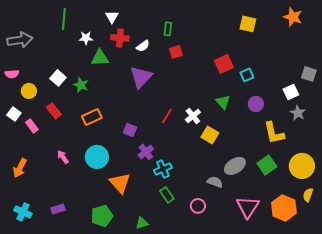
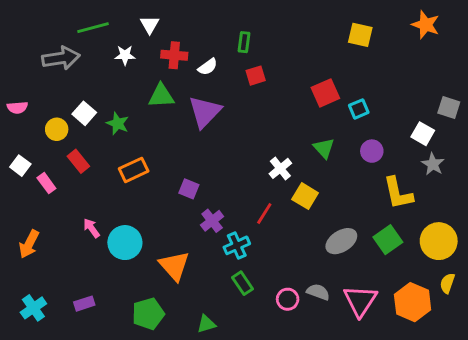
white triangle: (112, 17) -> (150, 25), moved
green line: (64, 19) -> (93, 28), turned 70
gray arrow: (20, 40) -> (61, 58), moved
green triangle: (100, 58) -> (161, 96), moved
yellow circle: (29, 91) -> (57, 129), moved
white square: (291, 92) -> (423, 134), turned -35
red line: (167, 116) -> (264, 214), moved
cyan circle: (97, 157) -> (125, 243), moved
gray semicircle: (215, 182) -> (318, 292), moved
cyan cross: (23, 212) -> (33, 308), turned 30

